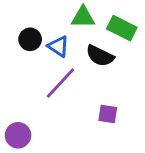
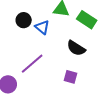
black semicircle: (100, 56) -> (76, 48), moved
purple line: (60, 83) -> (32, 64), moved

